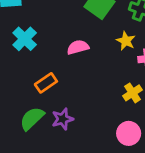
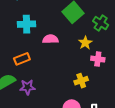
cyan cross: (25, 39) -> (27, 24), moved, turned 30

